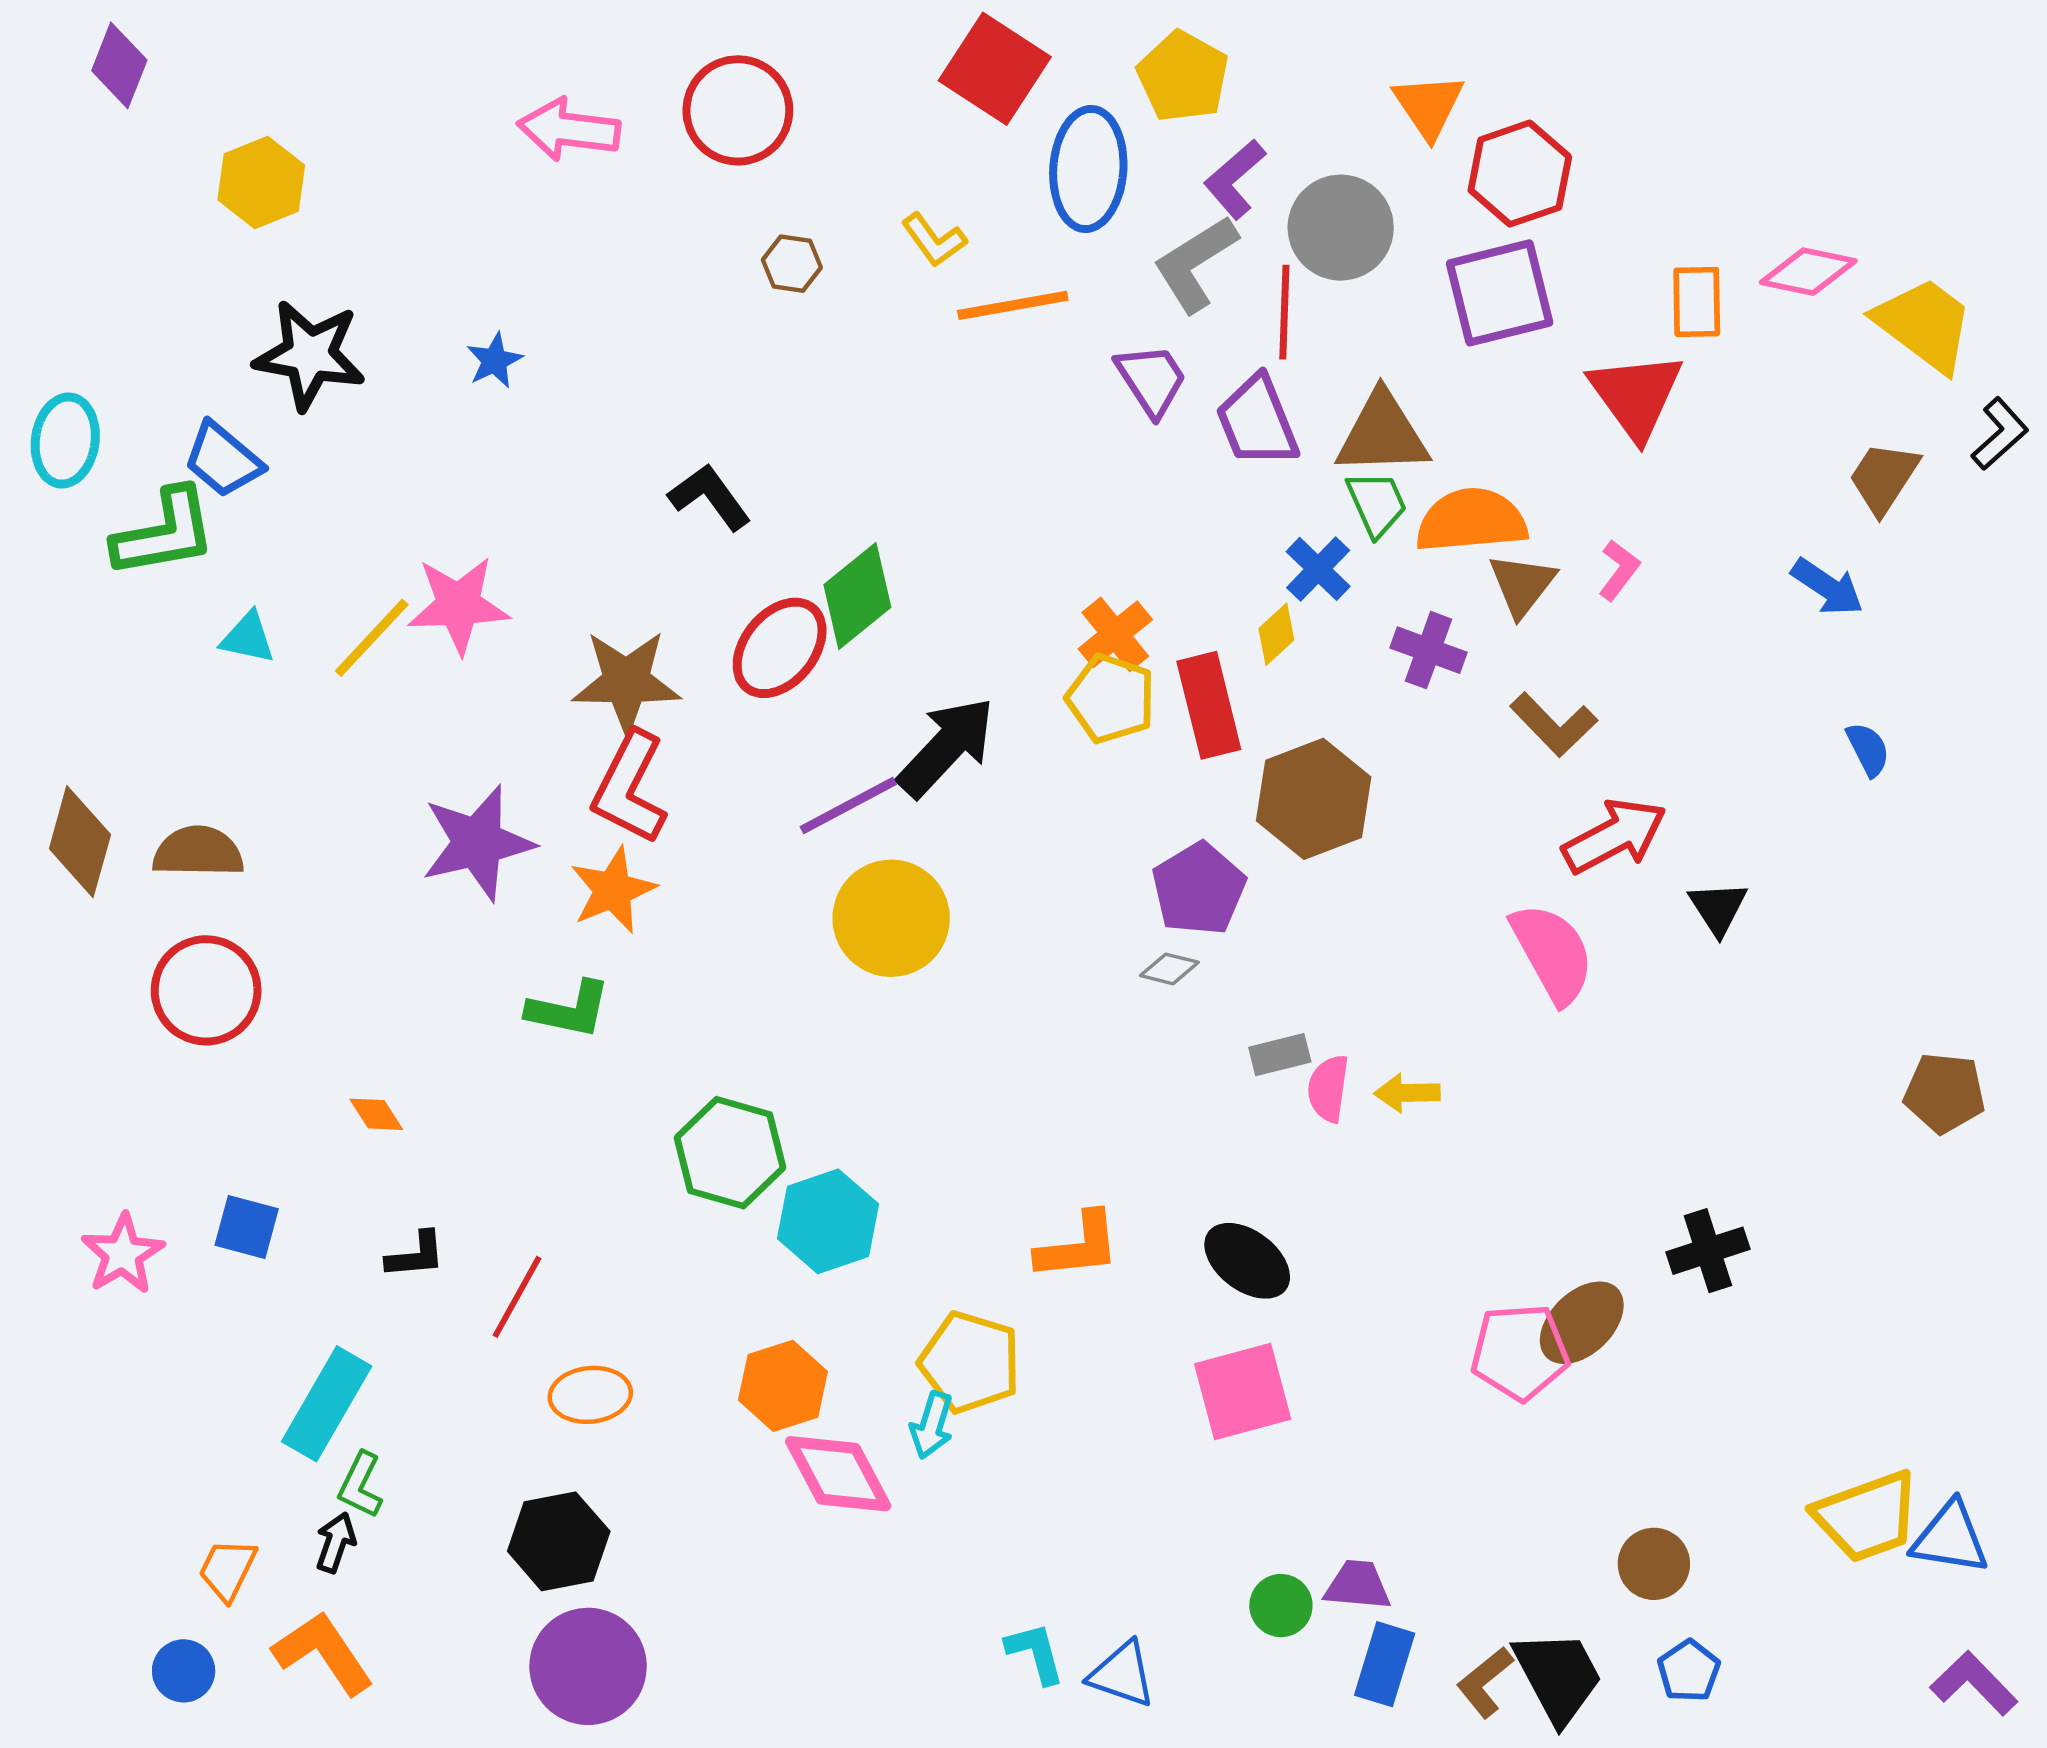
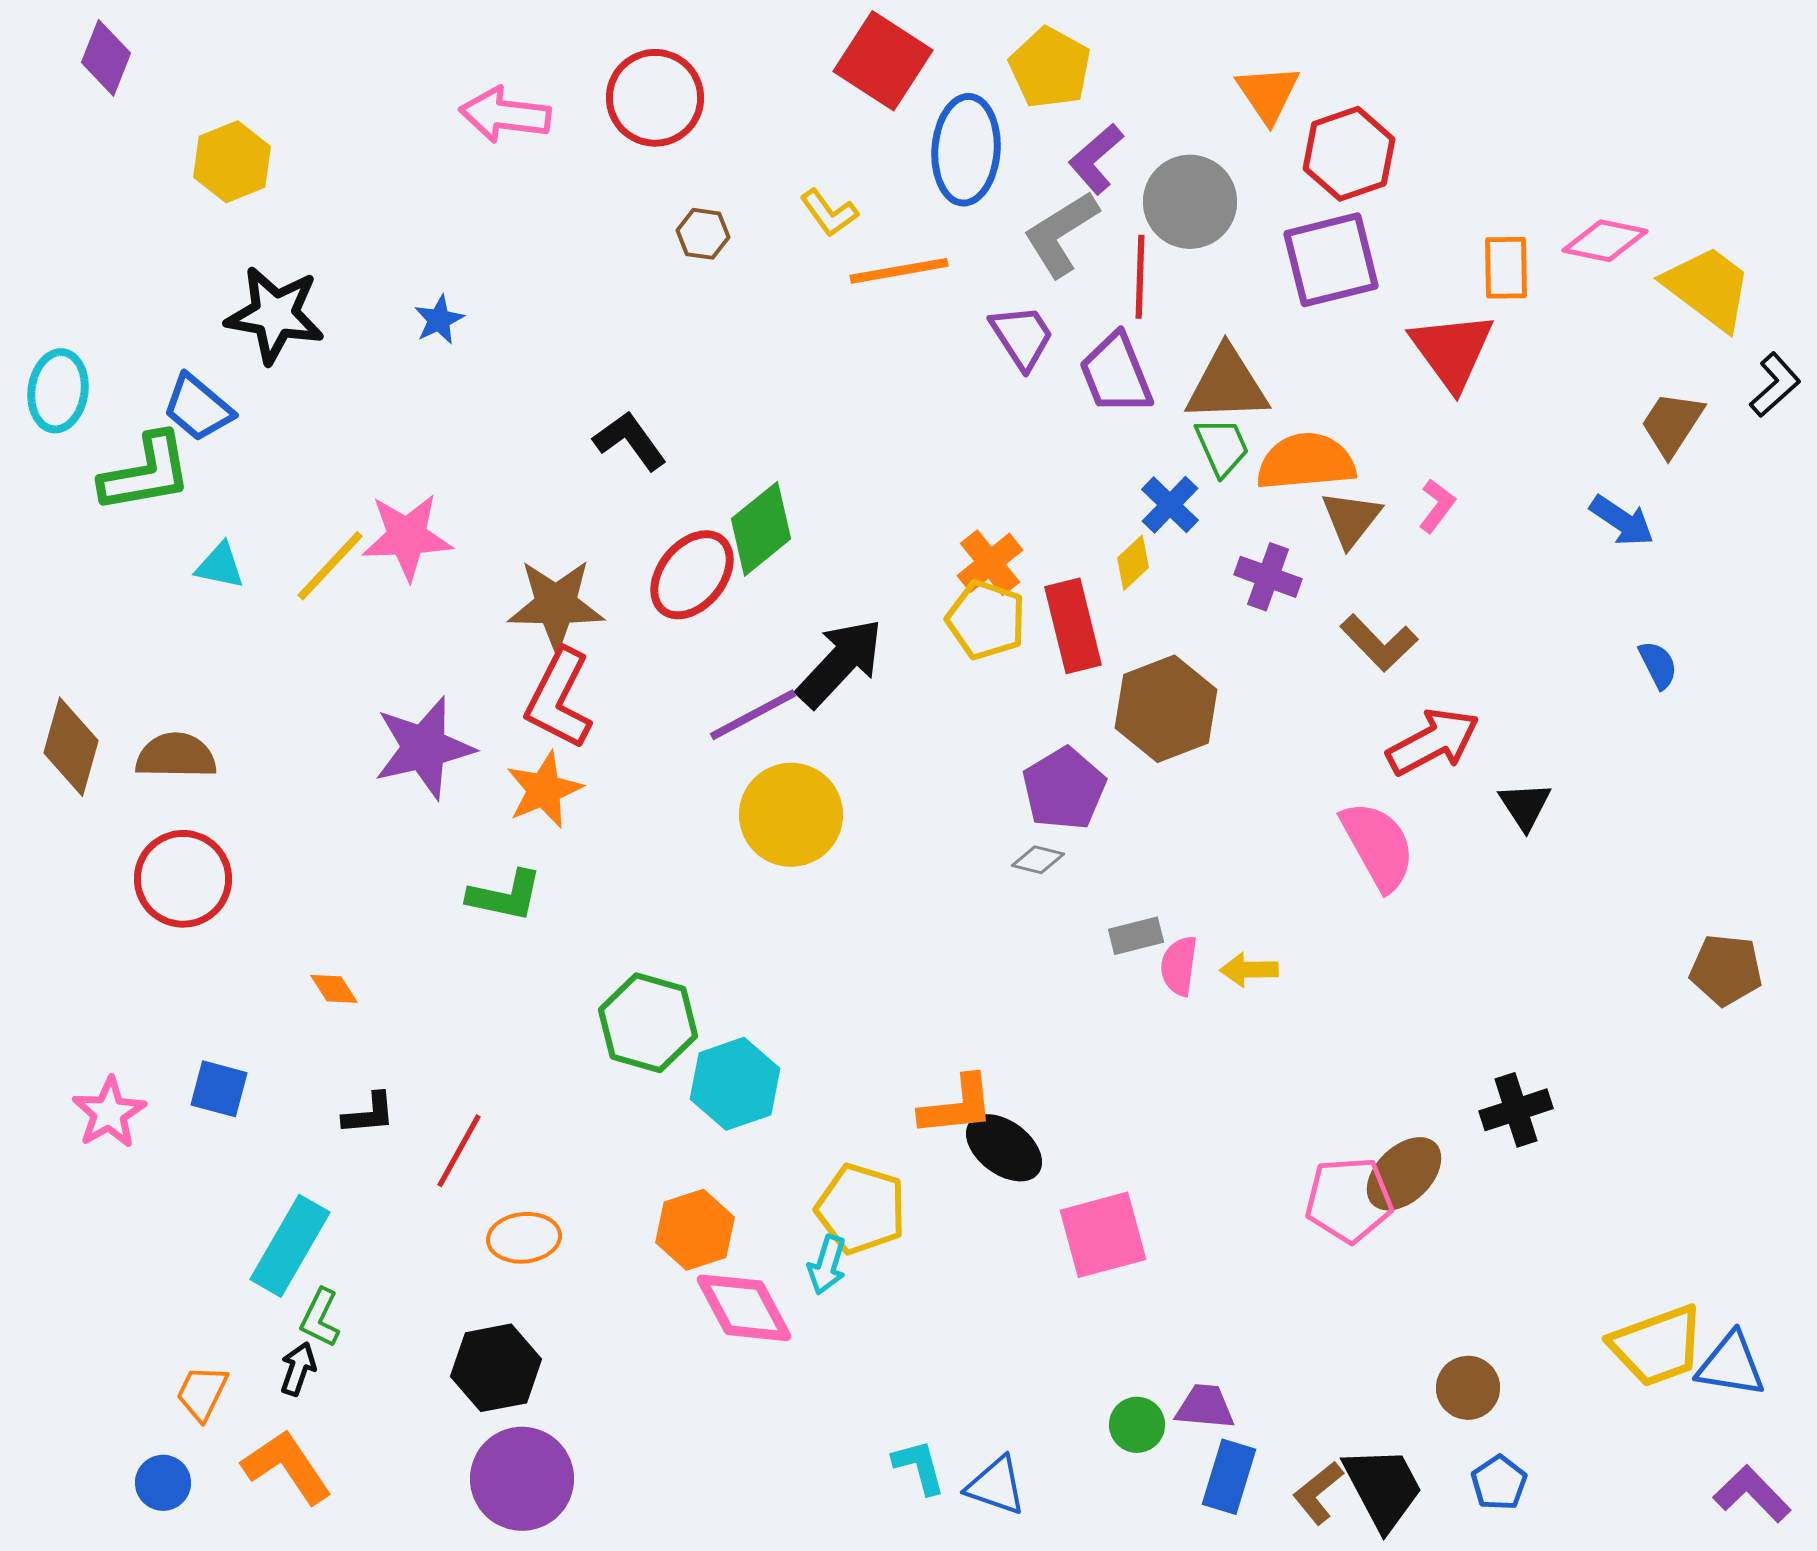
black ellipse: (1247, 1261) -> (1004, 1148), moved

